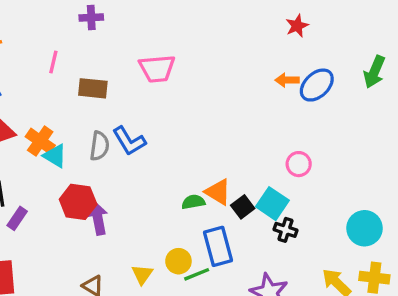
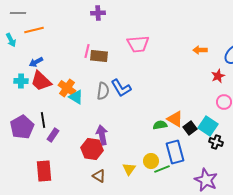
red star: (297, 26) -> (218, 76), moved
pink line: (53, 62) -> (87, 51), moved
orange arrow: (287, 80) -> (200, 50), moved
red hexagon: (78, 202) -> (92, 149), moved

